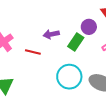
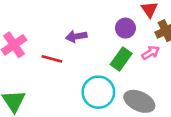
green rectangle: (76, 42) -> (121, 59), moved

